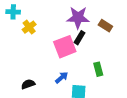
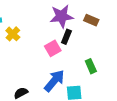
pink square: (65, 47) -> (53, 48), size x0.7
blue arrow: (62, 78) -> (54, 81), size x1.6

